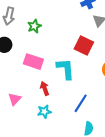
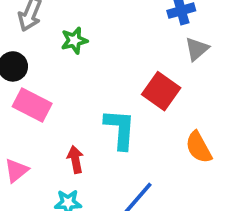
pink rectangle: (33, 62) -> (32, 105), moved

